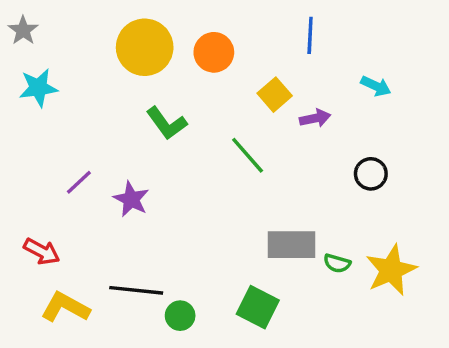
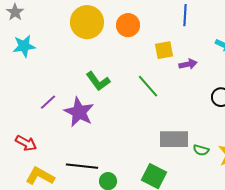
yellow square: (275, 95) -> (164, 50), turned 30
green L-shape: (167, 123) -> (98, 81), moved
purple star: (131, 199) -> (79, 112), size x1.4

